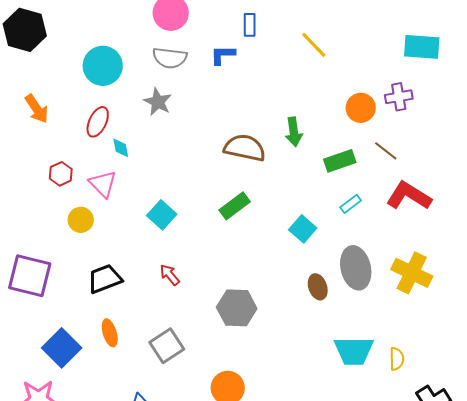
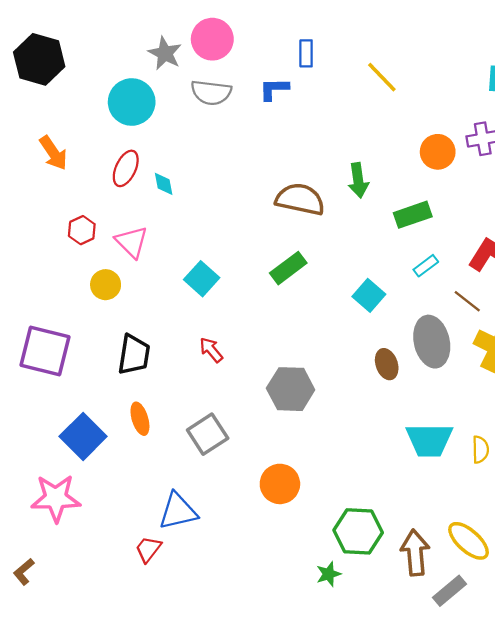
gray star: (158, 102) -> (165, 53), moved
cyan diamond: (121, 148) -> (164, 184), moved
brown line: (386, 151) -> (467, 301), moved
black trapezoid: (105, 279) -> (134, 355), turned 120

